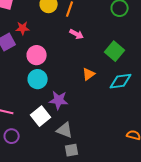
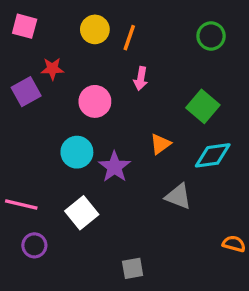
pink arrow: (77, 34) -> (141, 79), turned 72
pink circle: (37, 55) -> (95, 101), moved
purple star: (59, 100) -> (115, 167), moved, turned 30
gray triangle: (65, 130) -> (178, 196), moved

